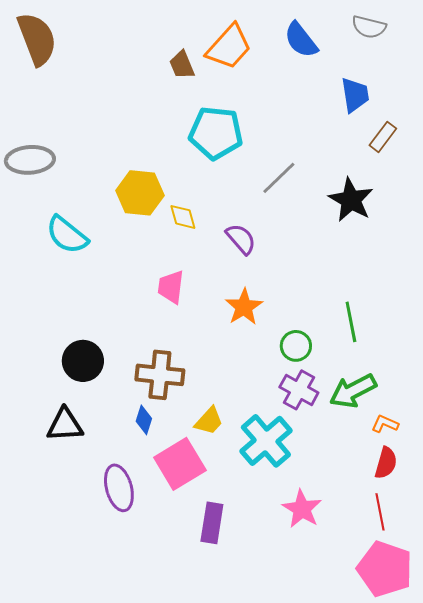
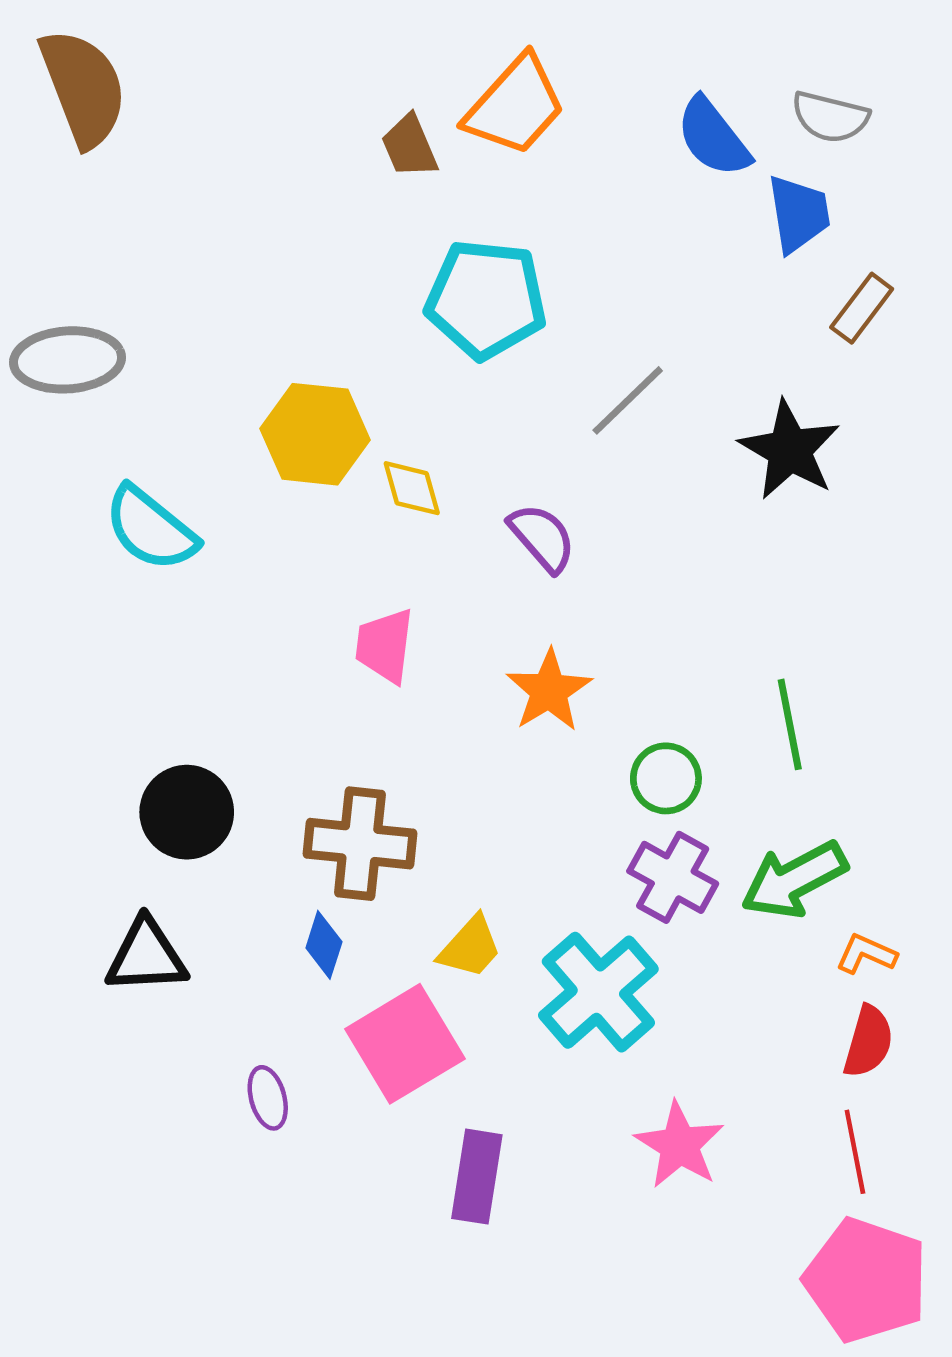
gray semicircle: (369, 27) -> (830, 117), moved
blue semicircle: (301, 40) -> (713, 137), moved
purple ellipse: (119, 488) -> (268, 1098), size x0.6

